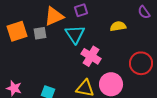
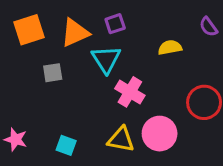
orange square: (17, 31) -> (29, 30), moved
gray square: (40, 33) -> (53, 73), moved

